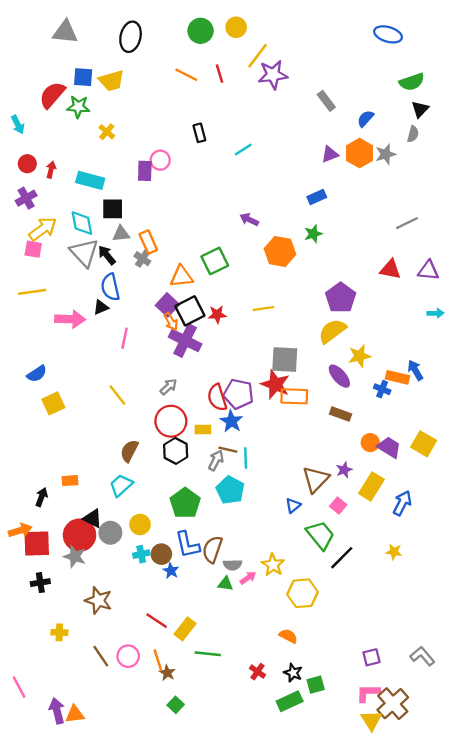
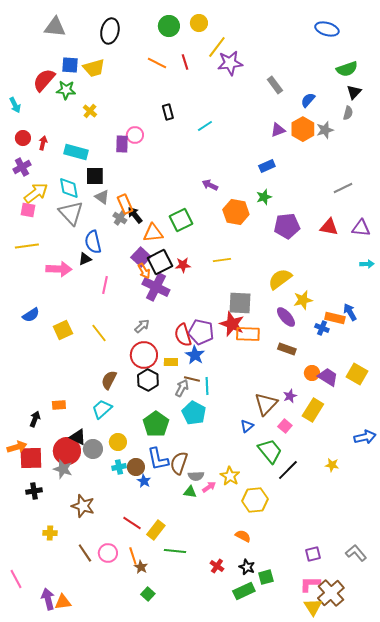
gray triangle: (121, 234) -> (102, 197), turned 42
black arrow: (107, 255) -> (135, 215), moved
purple pentagon: (341, 298) -> (287, 226), moved, turned 30
yellow square: (53, 403) -> (63, 330), moved
blue arrow: (402, 503) -> (365, 437), moved, turned 50

